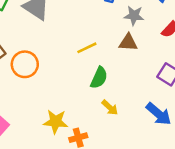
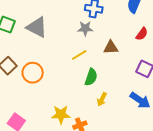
gray star: (134, 16) -> (85, 28), moved
yellow arrow: (110, 108) -> (102, 99), turned 80

